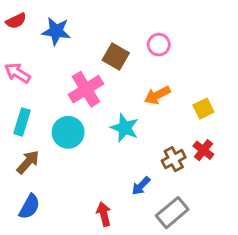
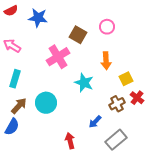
orange arrow: (157, 95) -> (106, 61), turned -66
yellow square: (203, 109) -> (126, 79), moved
cyan circle: (68, 132) -> (46, 103), moved
blue semicircle: (29, 207) -> (12, 127), moved

